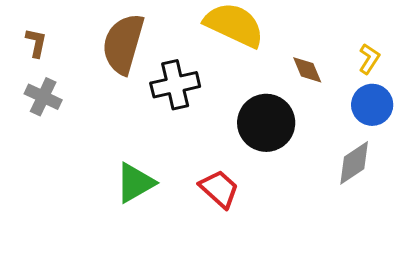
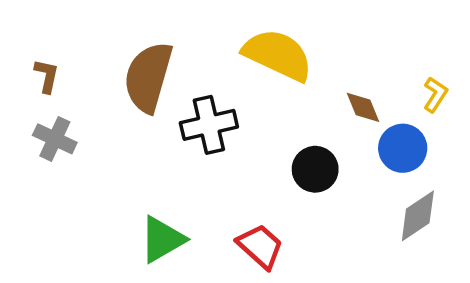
blue circle: (372, 105) -> (403, 148), moved
black circle: (266, 123) -> (315, 169), size x0.7

